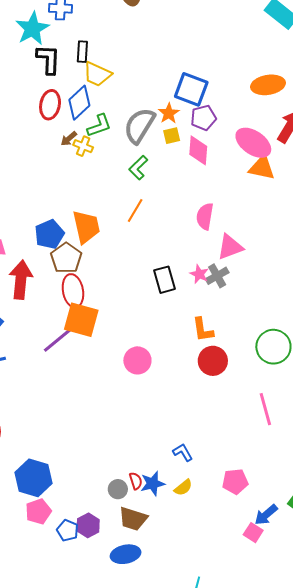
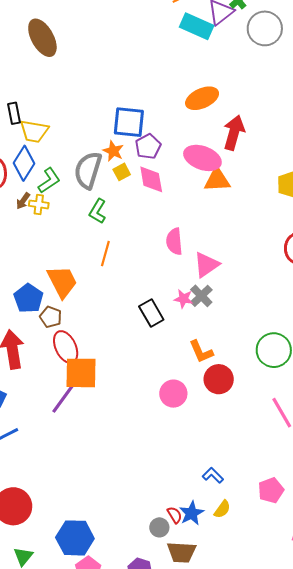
brown pentagon: (66, 258) -> (51, 317), size x0.7
pink circle: (137, 360) -> (173, 394), moved

